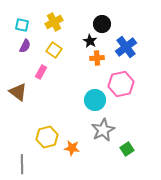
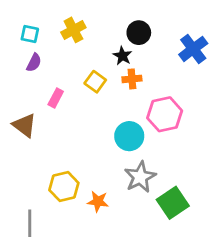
blue cross: (126, 47) -> (193, 49), moved
yellow square: (54, 50) -> (95, 82), moved
green square: (127, 149) -> (173, 203), size x1.6

